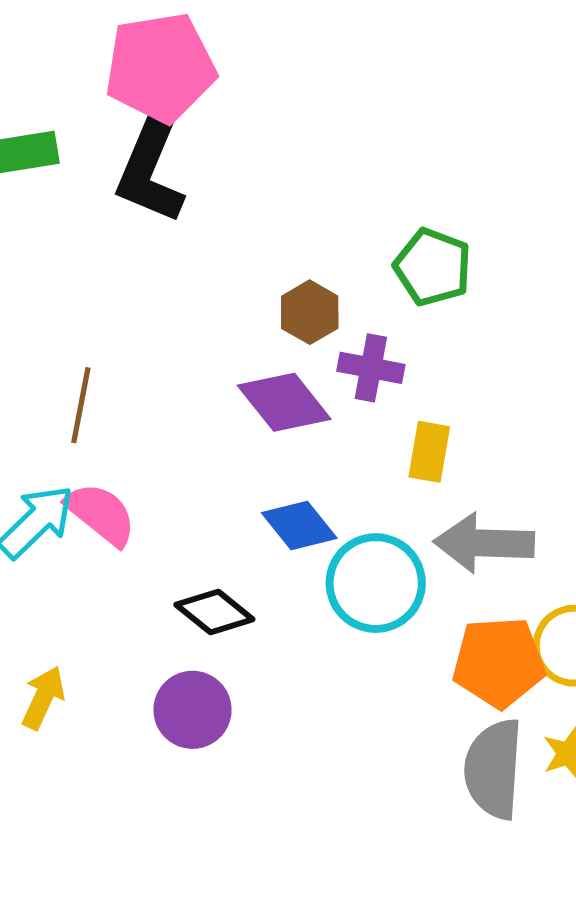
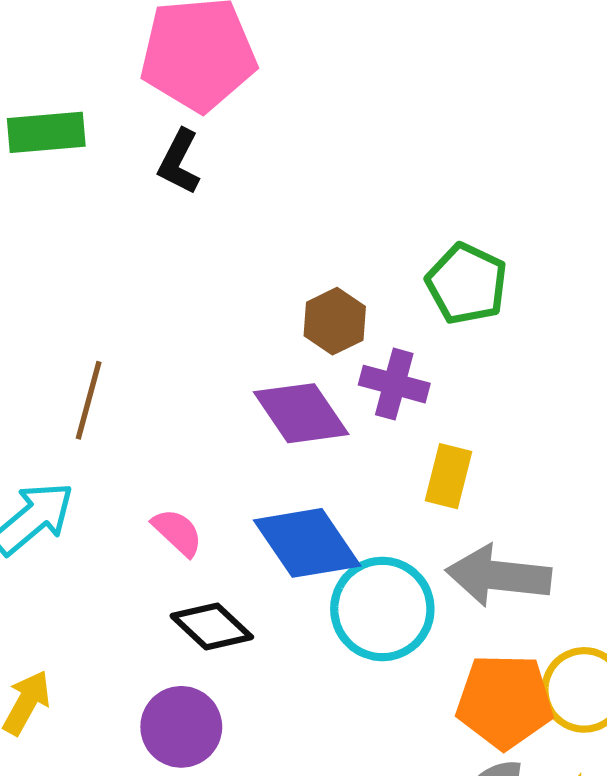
black L-shape: (150, 171) -> (179, 162), size x0.6
pink semicircle: (101, 514) -> (177, 532), moved, size x0.7
blue diamond: (299, 525) -> (307, 543), size x1.4

